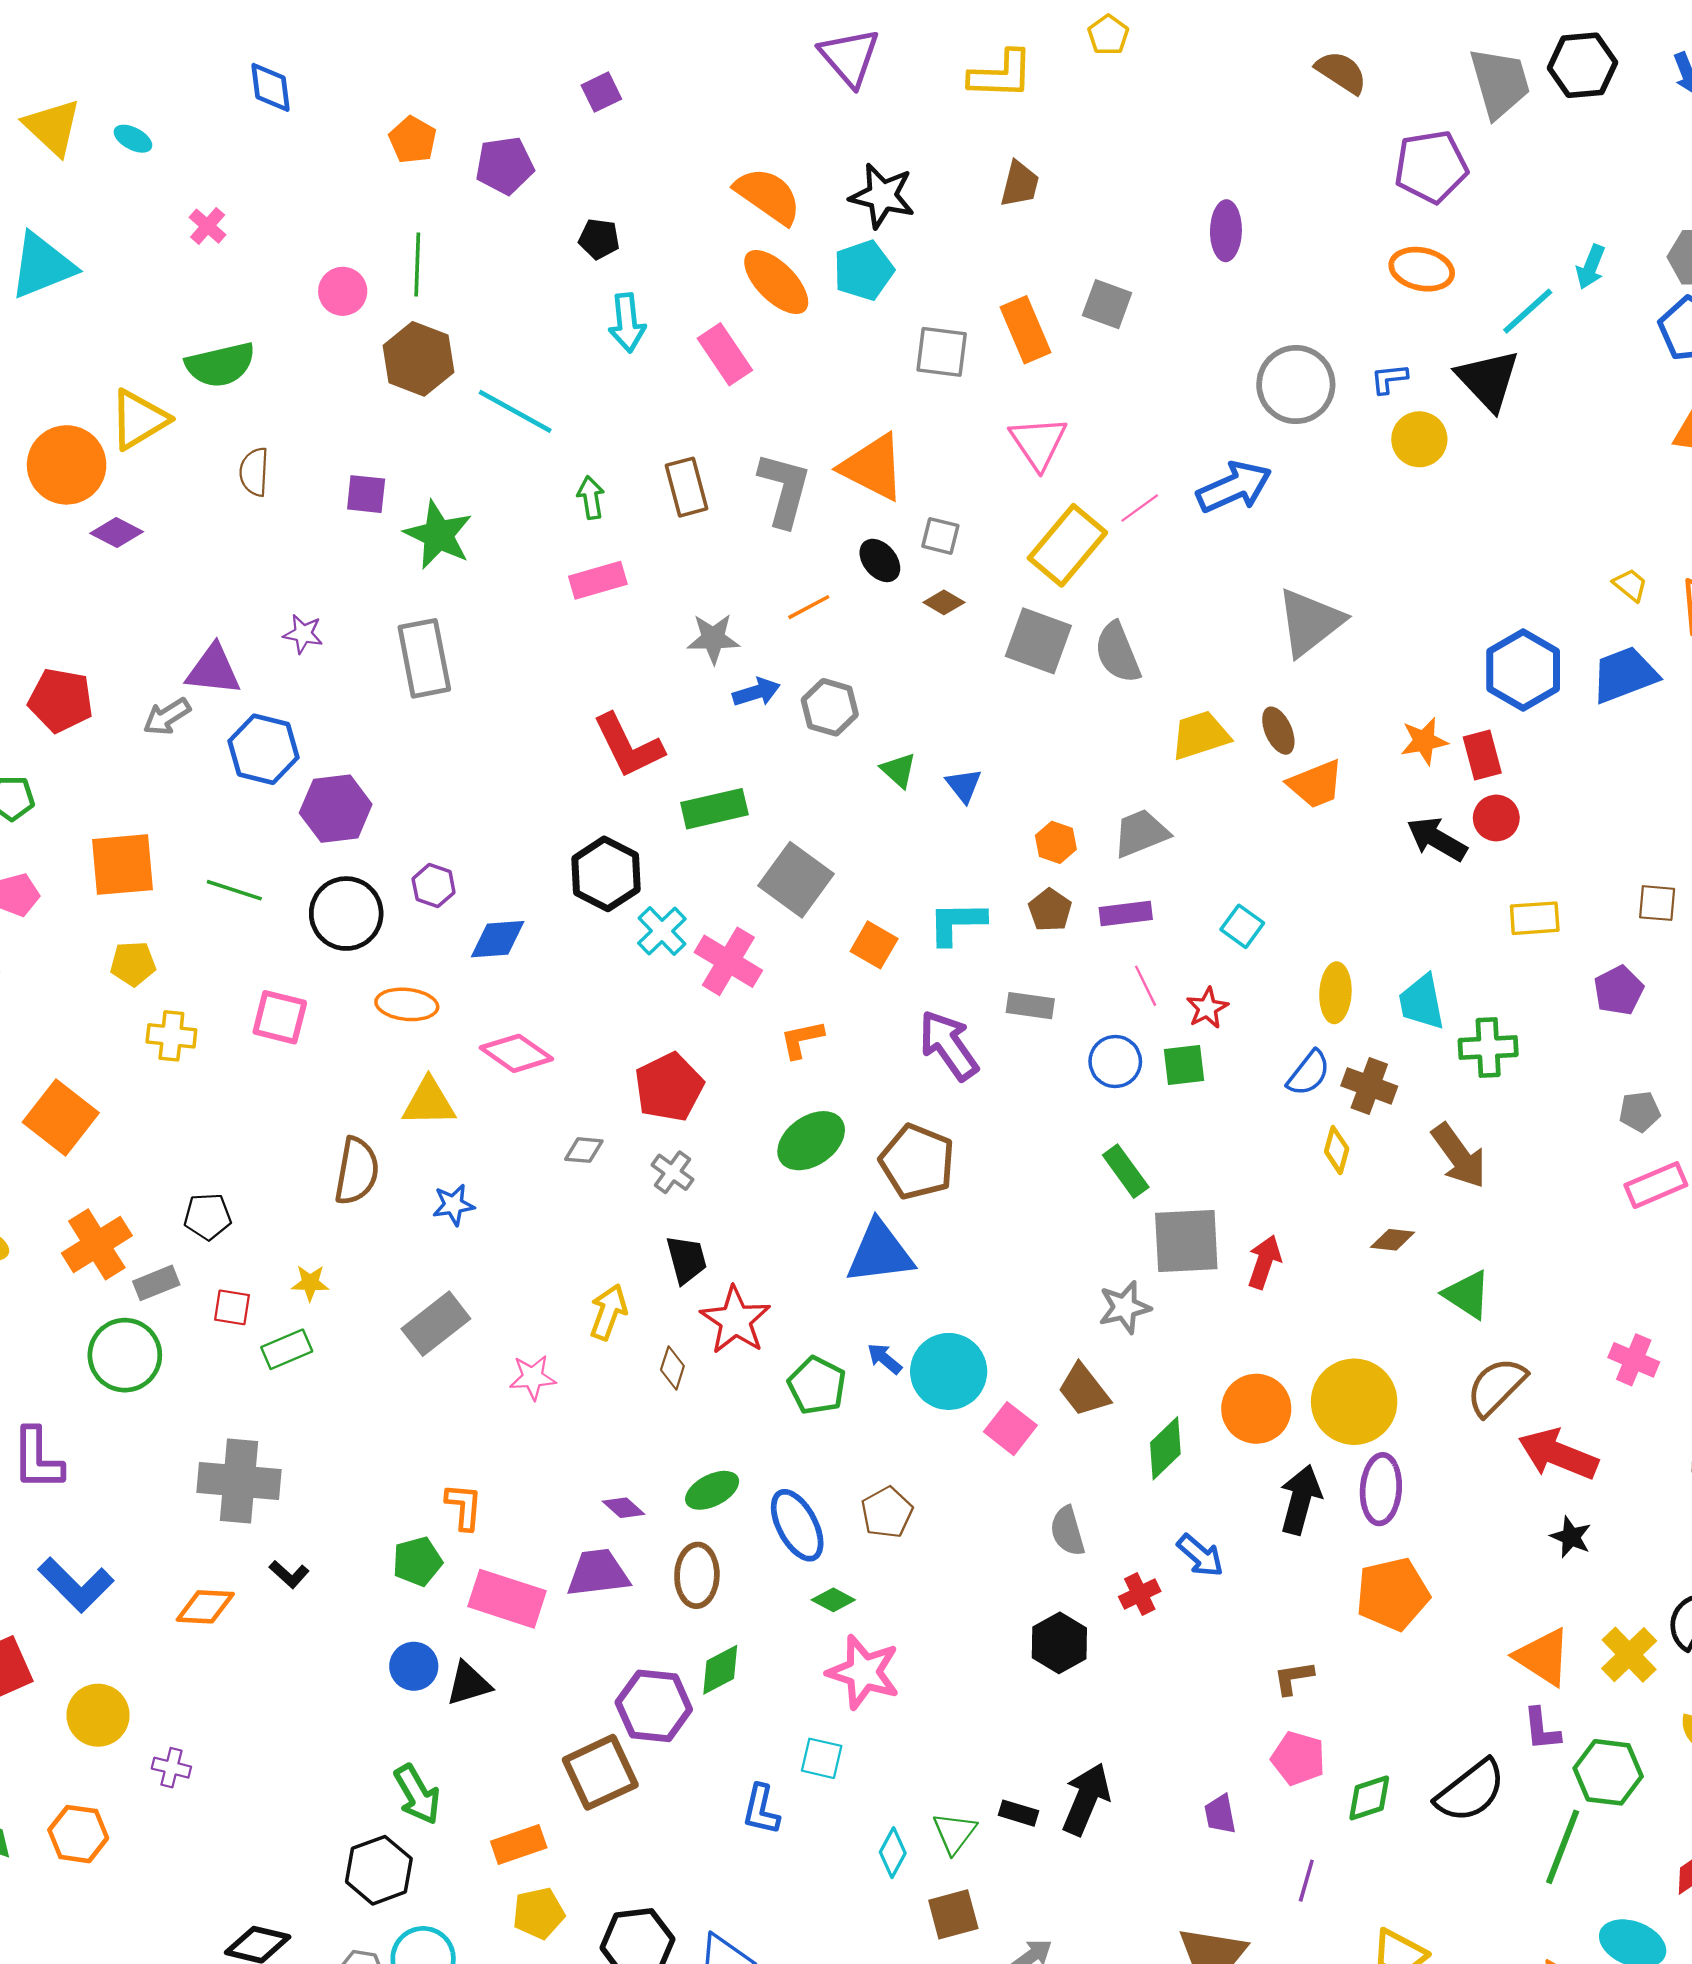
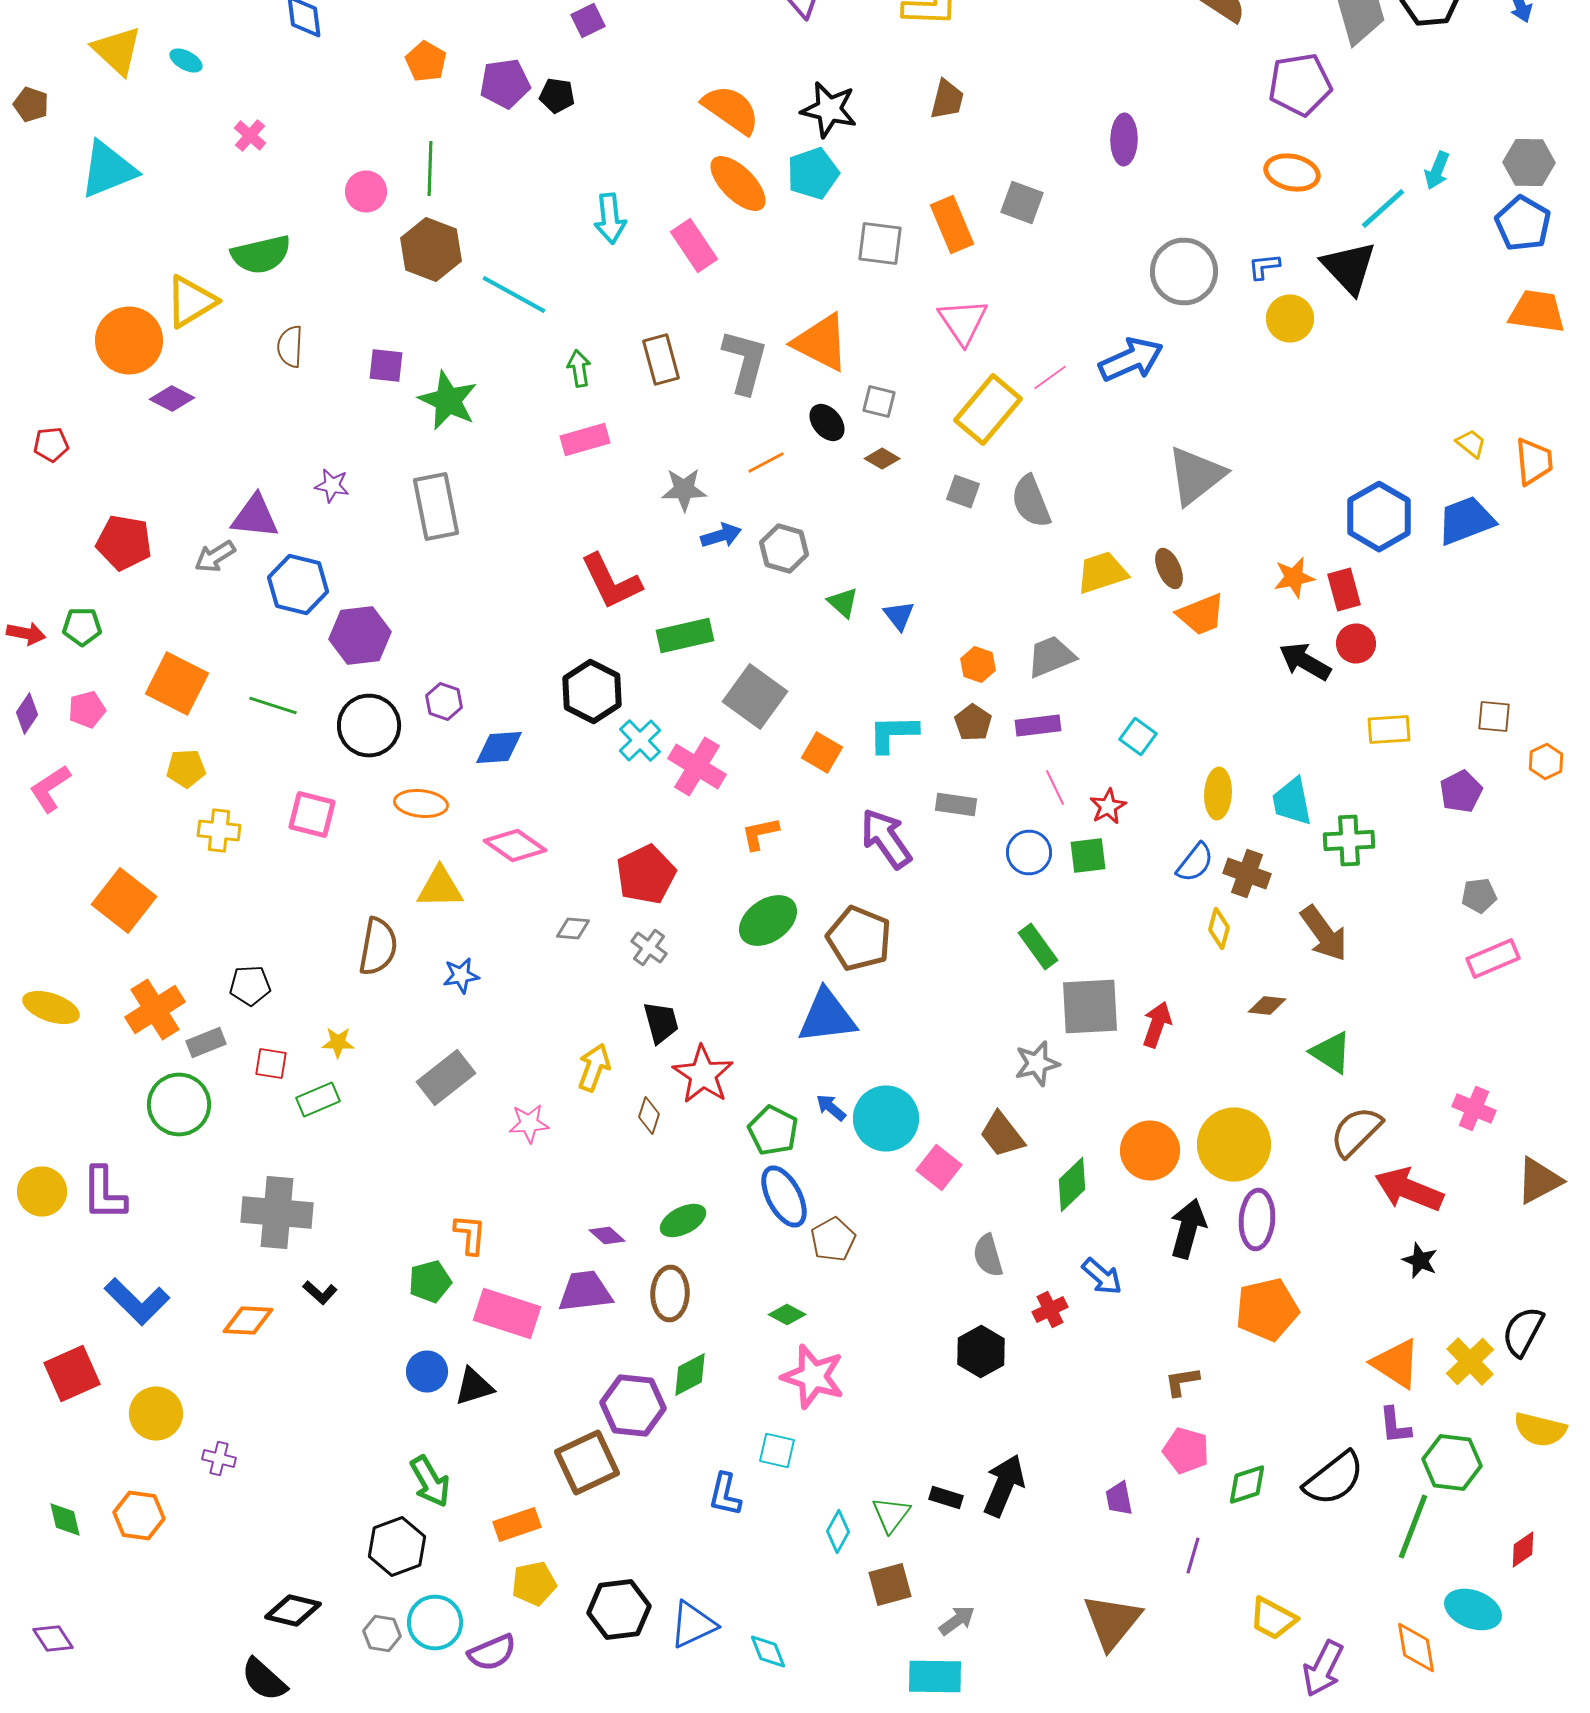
black pentagon: (599, 239) -> (557, 96), moved
gray square: (1038, 641) -> (963, 492), size x0.6
orange square: (122, 865) -> (177, 684), turned 32
blue ellipse: (797, 1525) -> (784, 1196), moved

